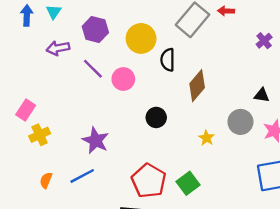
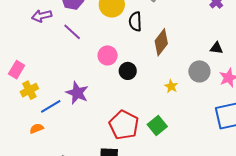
pink circle: (123, 79) -> (108, 55), moved
blue line: (82, 176) -> (51, 106), moved
orange semicircle: (46, 180) -> (37, 129), turned 48

